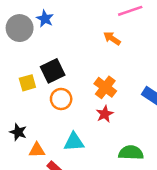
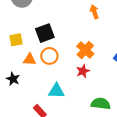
orange arrow: (112, 38) -> (94, 12), turned 32
yellow square: (27, 83) -> (16, 40), moved
orange triangle: (37, 150) -> (30, 59), moved

